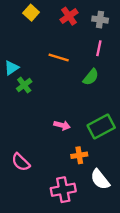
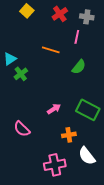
pink line: (99, 48) -> (77, 37), moved
pink arrow: (62, 125) -> (54, 109), turned -48
green rectangle: (101, 126) -> (88, 110), turned 55
pink semicircle: (21, 162) -> (22, 129), moved

